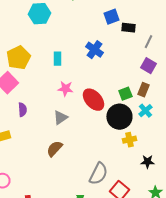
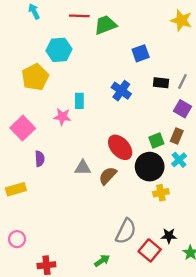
black rectangle: (128, 28) -> (161, 83), moved
yellow pentagon: (18, 58) -> (35, 77), moved
pink star: (65, 89) -> (62, 117), moved
gray triangle: (60, 118) -> (83, 168), turned 35
brown semicircle: (54, 149) -> (108, 176), moved
black star: (147, 162) -> (169, 236), moved

